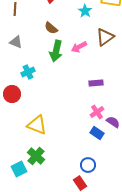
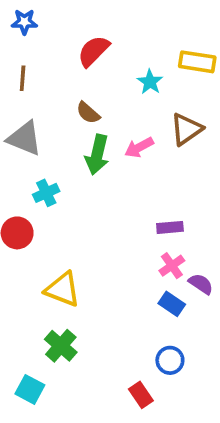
gray triangle: (16, 42) -> (24, 138), size x1.5
purple rectangle: (96, 83) -> (170, 227), moved
blue circle: (88, 165) -> (170, 360), moved
cyan square: (19, 169) -> (30, 389), moved, turned -35

